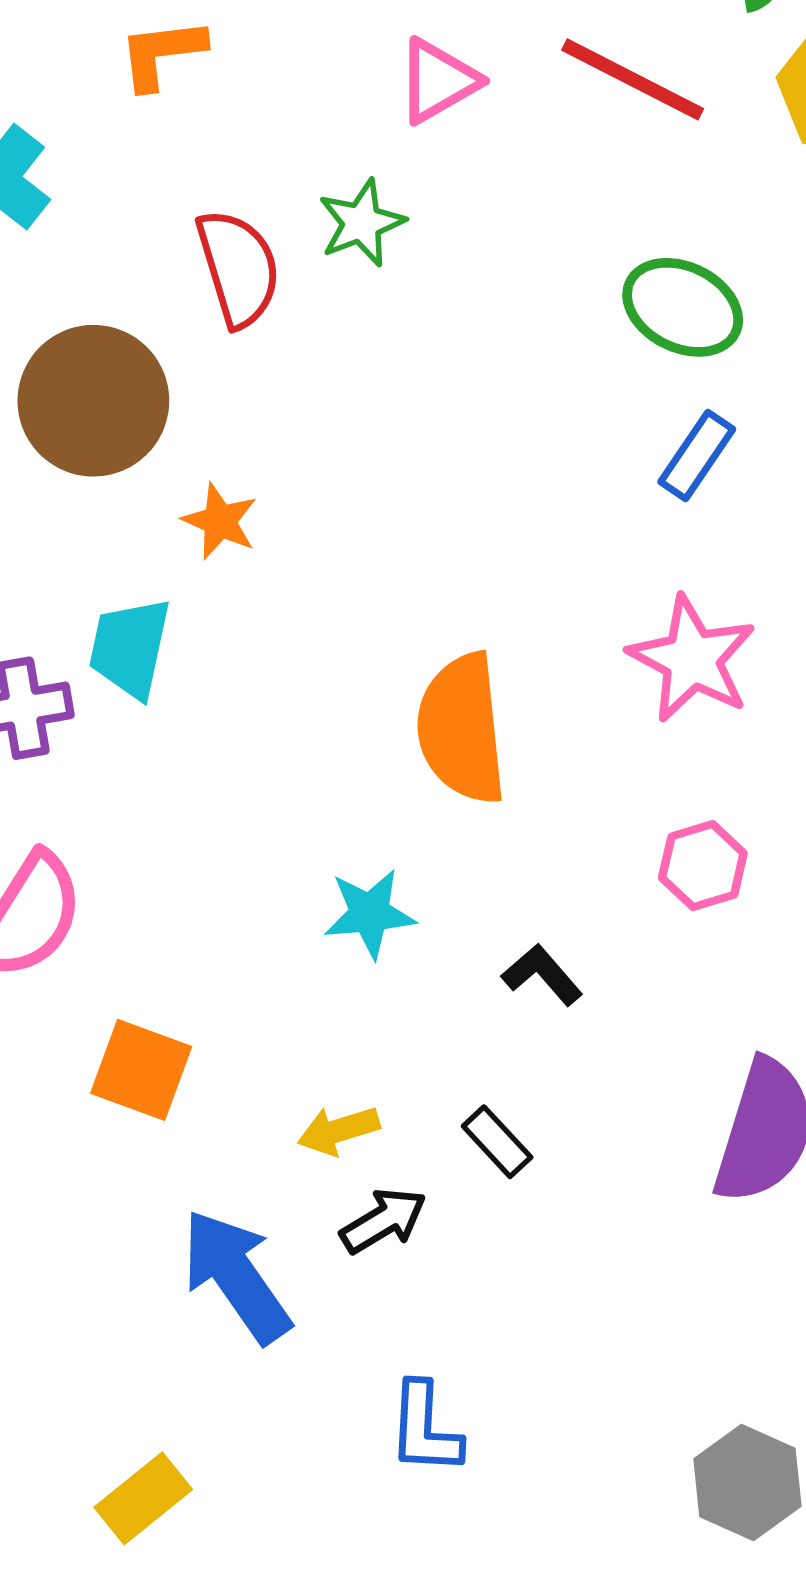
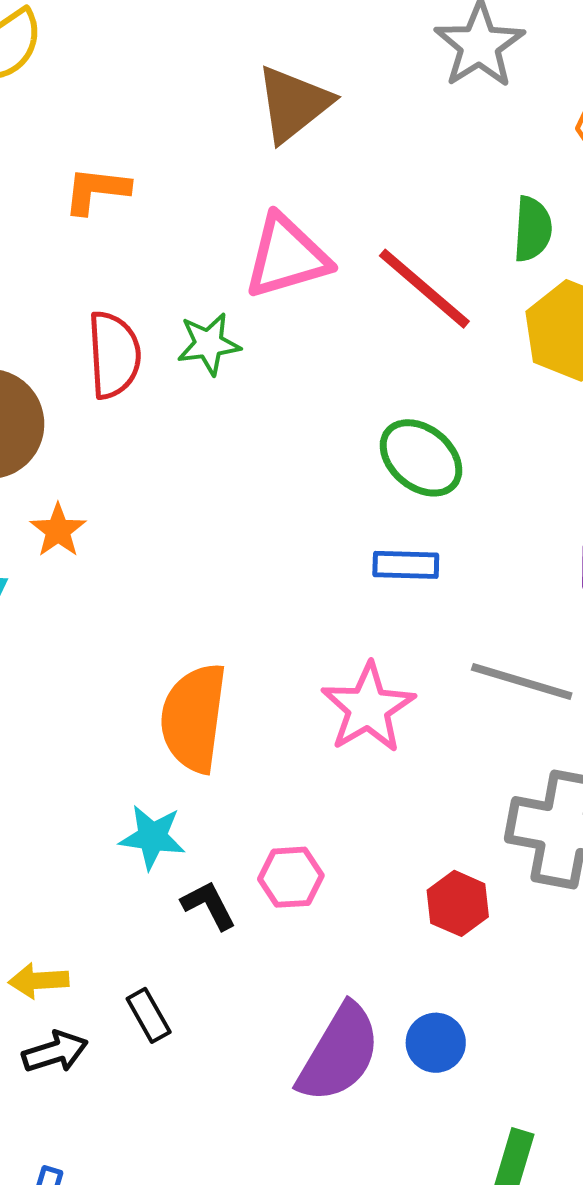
pink triangle: (438, 81) -> (287, 257), size x1.4
blue rectangle: (697, 455) -> (406, 565), turned 44
pink hexagon: (703, 866) -> (291, 877), moved
cyan star: (370, 913) -> (152, 837), moved

